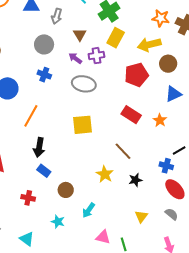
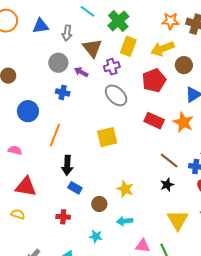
brown triangle: (80, 35) -> (92, 48), size x1.5
purple arrow: (75, 58) -> (81, 72), moved
gray ellipse: (84, 84) -> (116, 95), moved, turned 40
orange star: (160, 120) -> (183, 122), size x1.5
brown line: (123, 151) -> (169, 160), moved
yellow star: (105, 174) -> (125, 189), moved
cyan arrow: (89, 210) -> (125, 221), turned 56
yellow triangle: (141, 216) -> (178, 220), size x1.6

